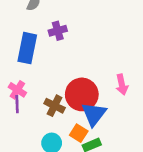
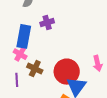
pink cross: (17, 90) -> (20, 54), moved
brown cross: (55, 106) -> (35, 69), moved

